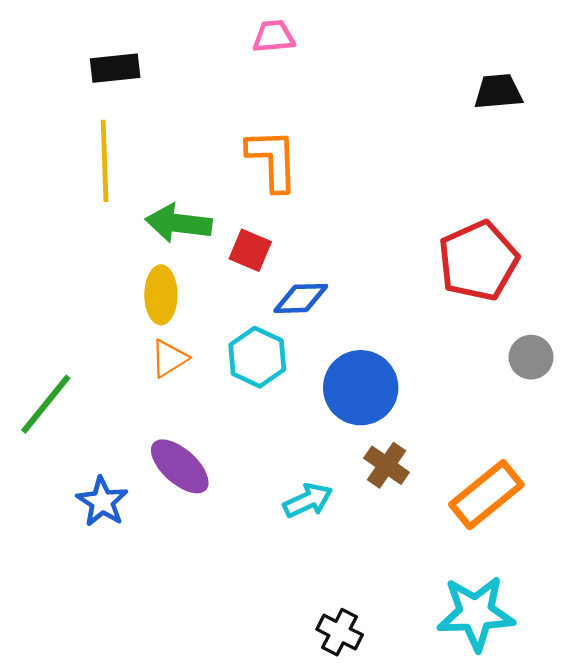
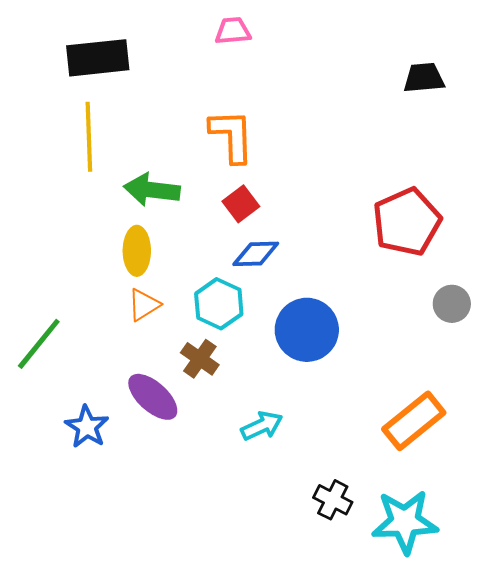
black rectangle: (115, 68) -> (98, 58), size x1.5
red square: (250, 250) -> (241, 204), moved, turned 30
brown cross: (387, 465) -> (200, 359), moved
black cross: (340, 632) -> (333, 500), moved

